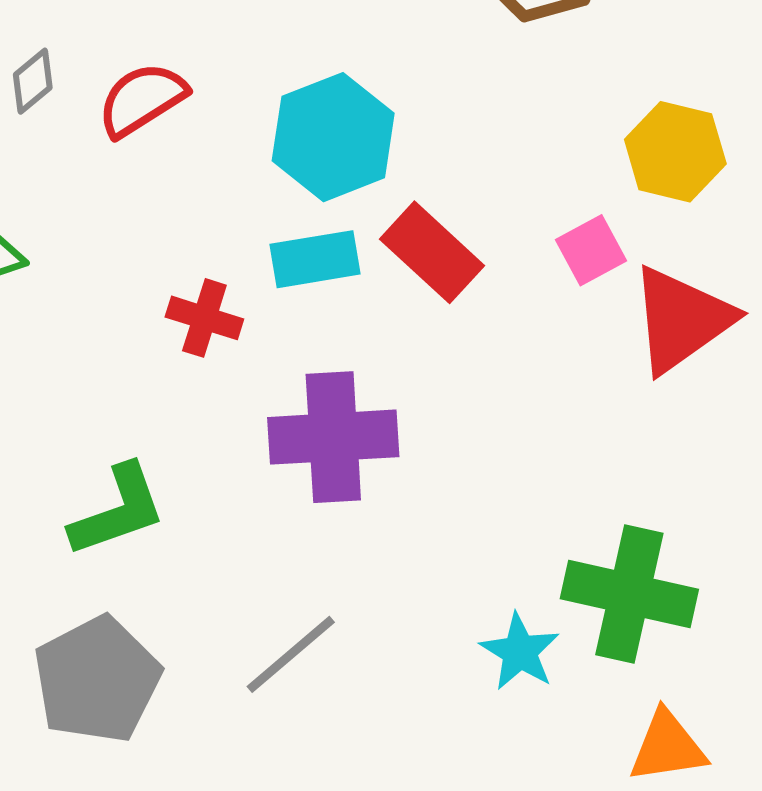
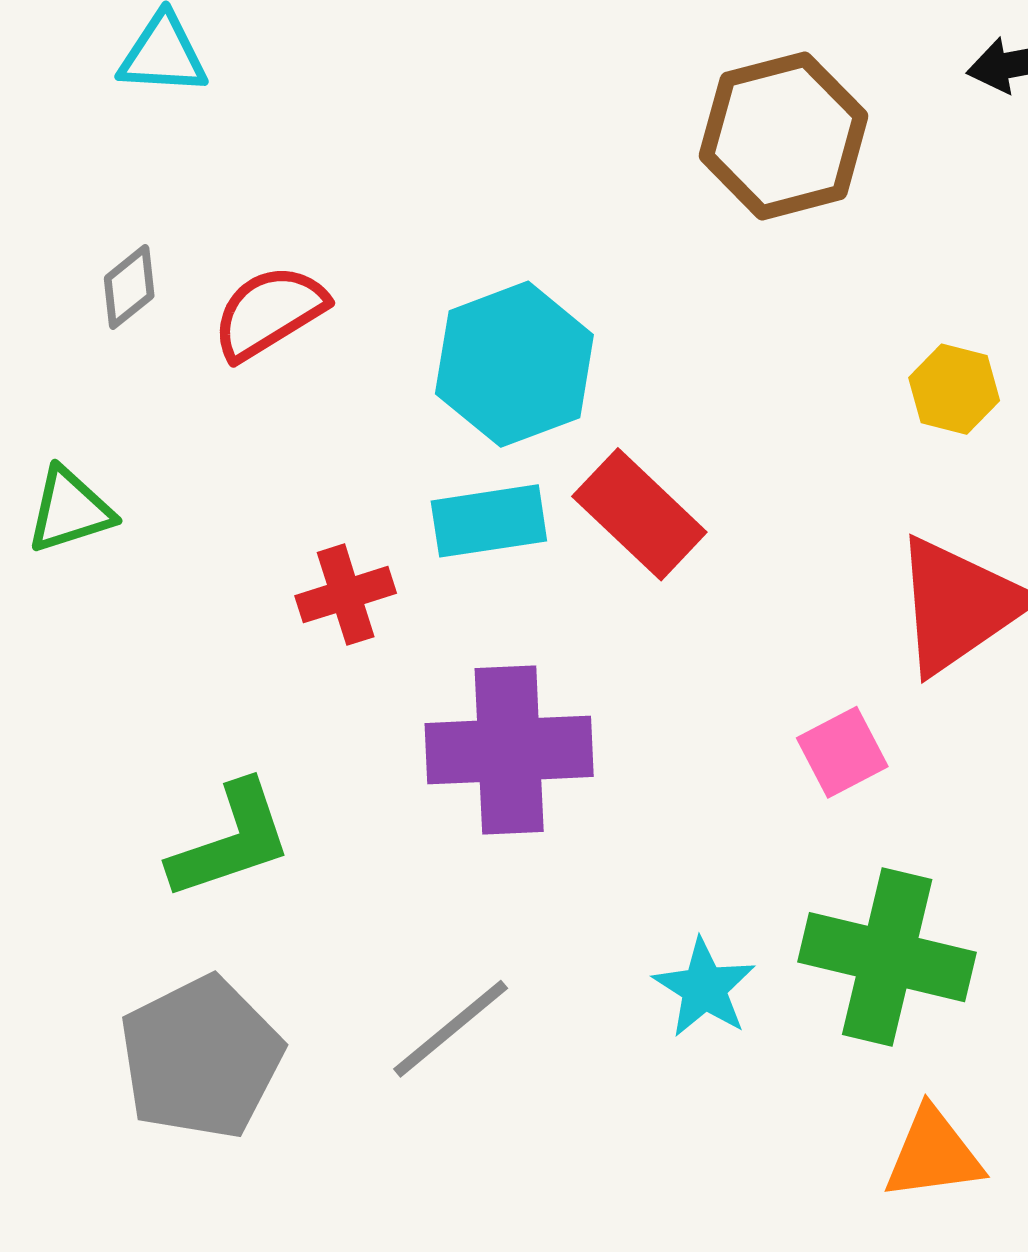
yellow hexagon: (675, 152) -> (954, 389), size x0.7
pink square: (591, 250) -> (842, 752), moved
red cross: (204, 318) -> (346, 595), turned -36
cyan star: (520, 652) -> (704, 988), moved

